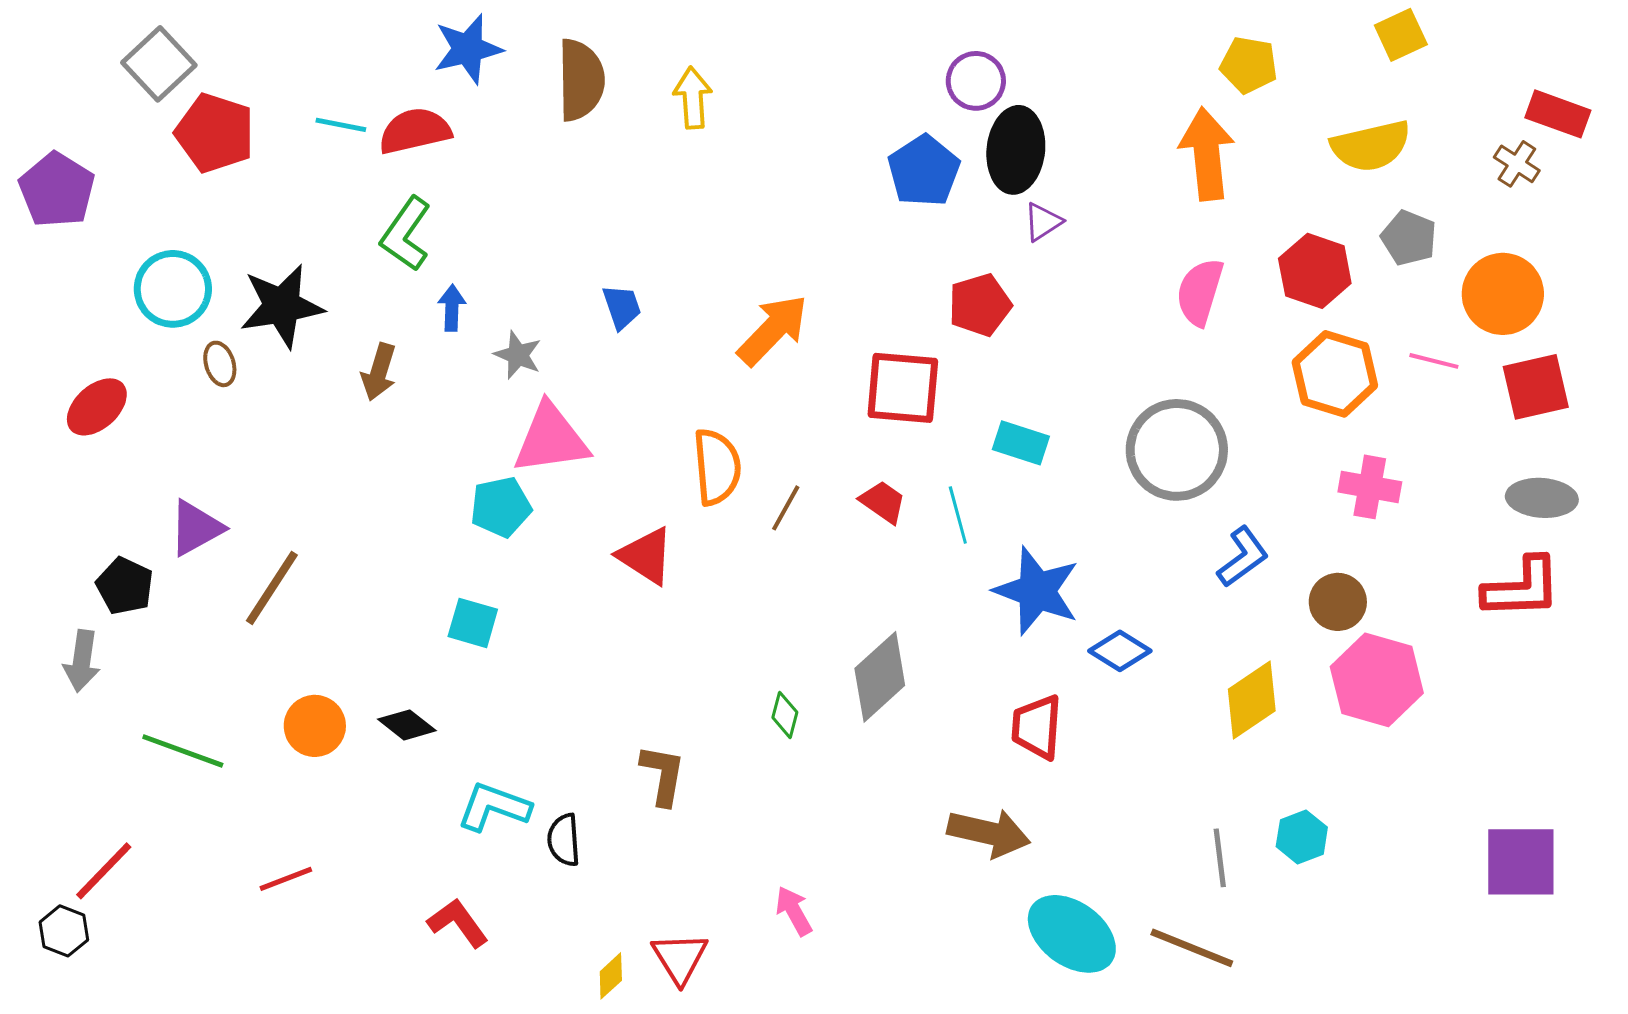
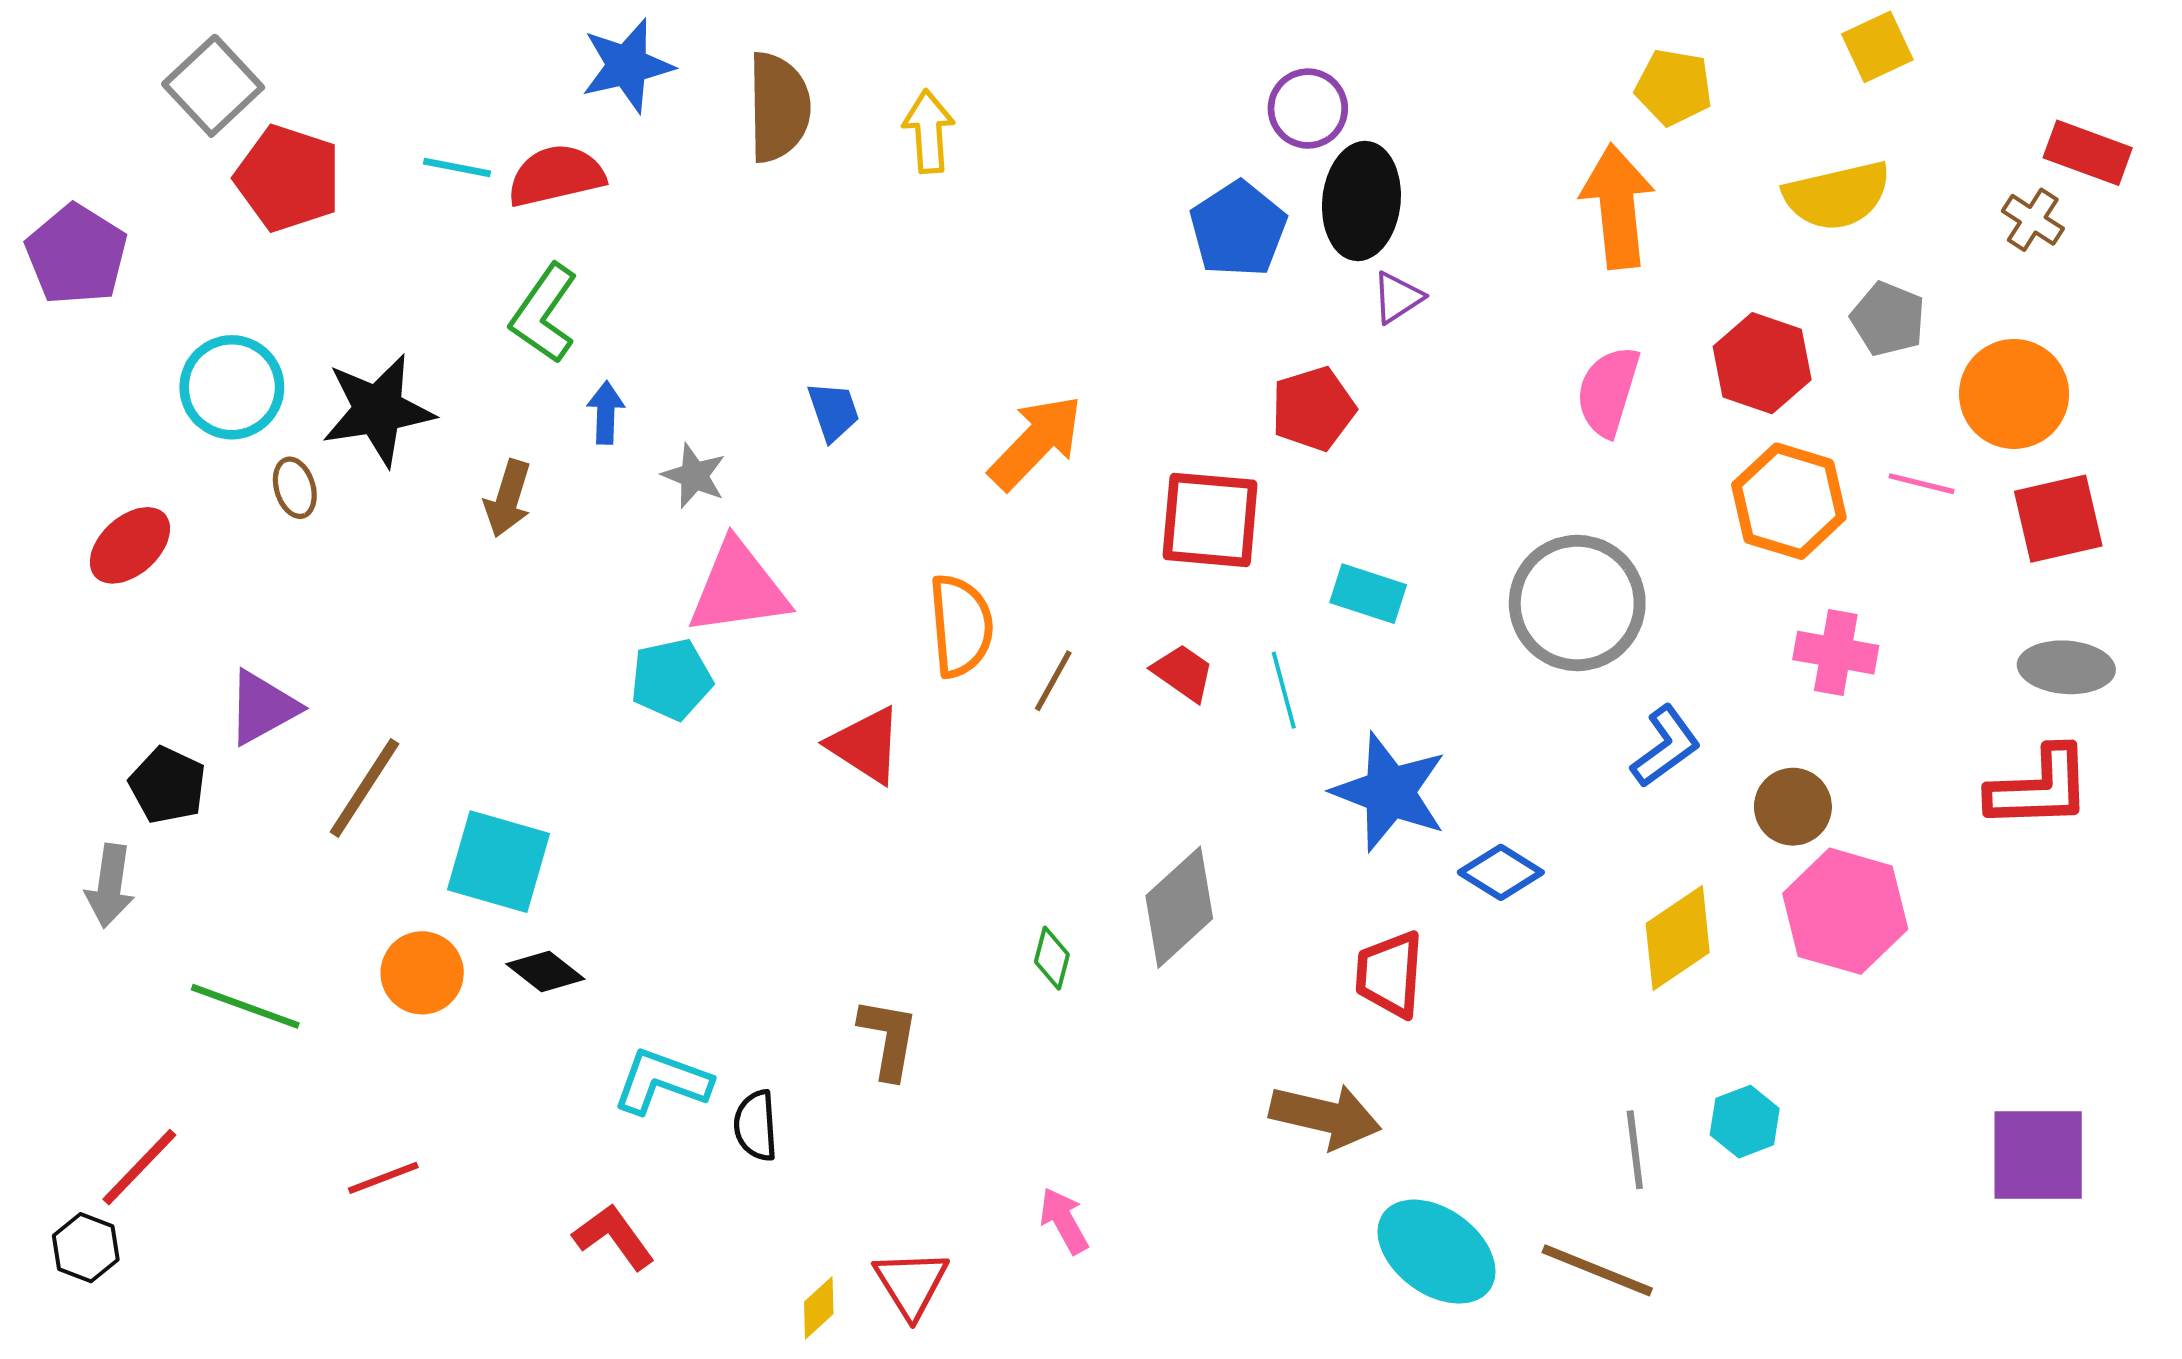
cyan square: (473, 623) -> (498, 862), moved, size x1.5

